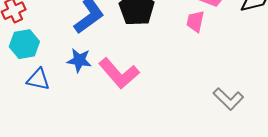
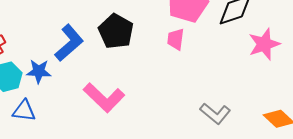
blue star: (79, 60) -> (39, 71), moved

